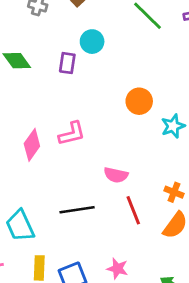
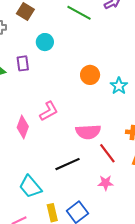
purple rectangle: (67, 63) -> (23, 63), moved
pink semicircle: (116, 175) -> (88, 132), size x1.4
pink star: (117, 269) -> (106, 183), moved

